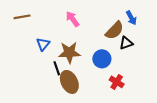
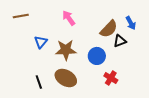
blue arrow: (131, 18) -> (131, 23), moved
black line: (57, 68) -> (39, 82), moved
brown ellipse: (69, 82) -> (66, 78), turned -35

